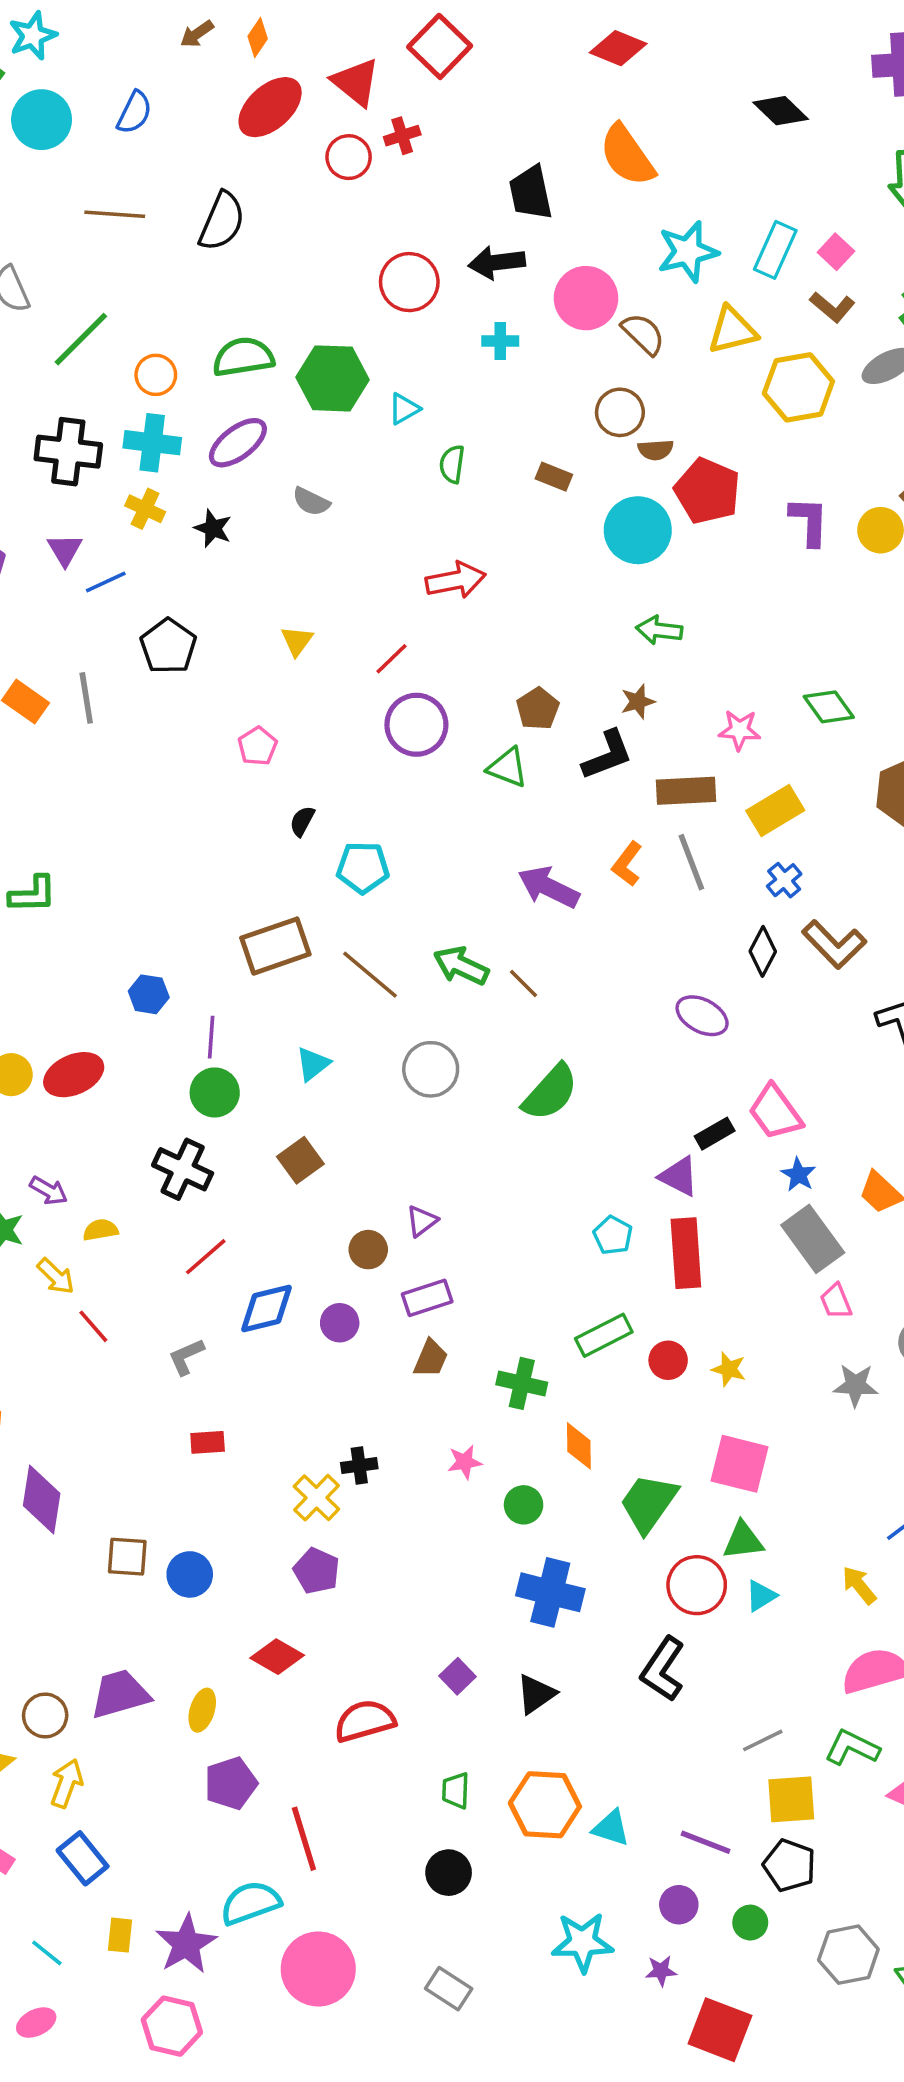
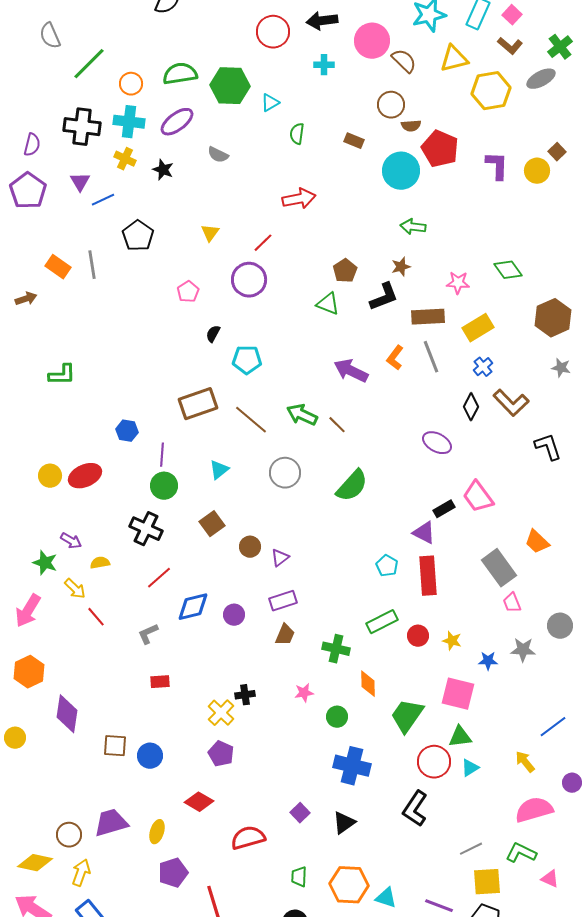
purple circle: (416, 725) -> (249, 280), moved
blue star: (798, 1175) -> (488, 661), moved, turned -30
brown circle: (368, 1250) -> (250, 547), moved

